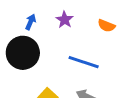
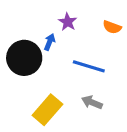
blue arrow: (31, 22) -> (50, 42), moved

